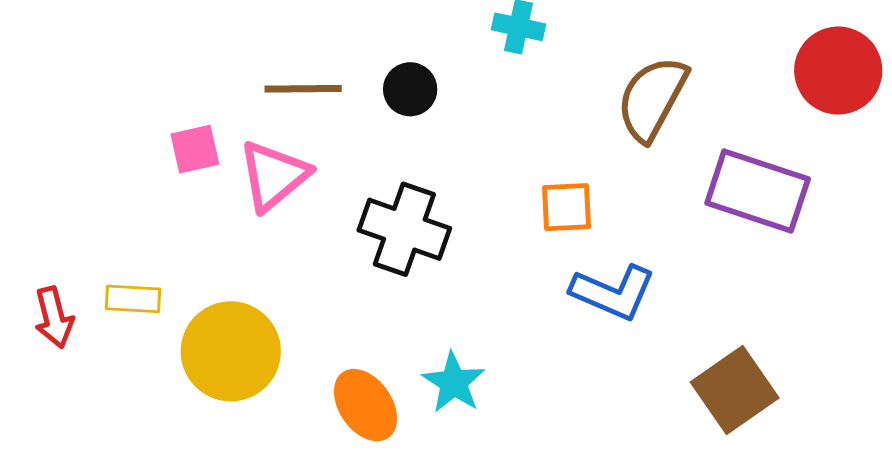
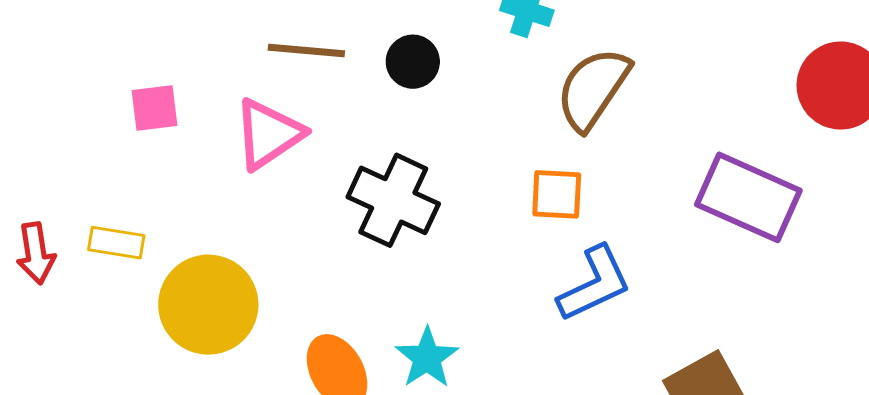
brown semicircle: (652, 99) -> (593, 89), moved
pink square: (195, 149) -> (155, 108), moved
blue L-shape: (613, 292) -> (595, 284), turned -54

